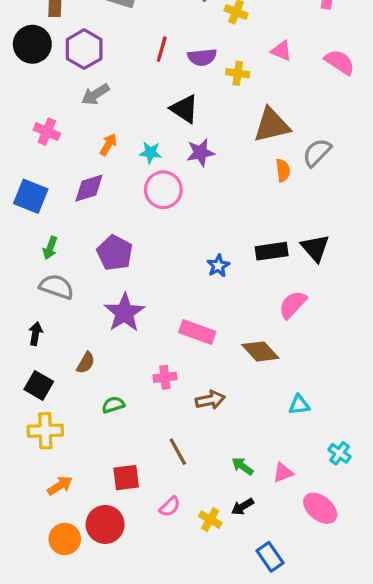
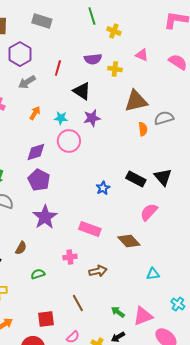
red line: (162, 49) -> (58, 68), moved
gray semicircle: (317, 153) -> (164, 118), turned 30
purple diamond: (89, 188) -> (36, 152), moved
black rectangle: (272, 251) -> (136, 179), turned 36
pink triangle: (283, 473) -> (143, 316), size x1.5

